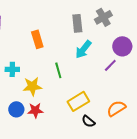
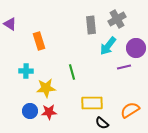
orange rectangle: (37, 39) -> (39, 41), moved
cyan arrow: (83, 49) -> (108, 46), moved
purple line: (110, 65) -> (124, 67), turned 32
yellow rectangle: (78, 101) -> (92, 103), turned 30

